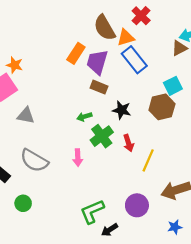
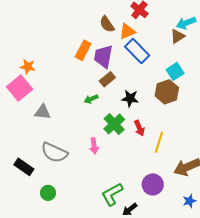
brown semicircle: (105, 28) -> (107, 24), size x0.7
brown rectangle: (99, 87) -> (107, 79), turned -56
green arrow: (84, 117) -> (91, 99), moved

